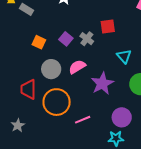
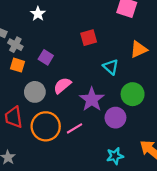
gray cross: (87, 39) -> (15, 45), moved
purple circle: (122, 117) -> (115, 118), moved
pink line: (83, 120) -> (74, 128), moved

